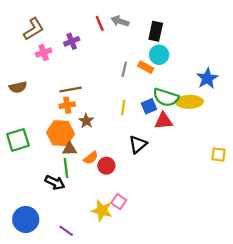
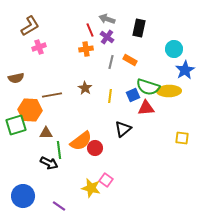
red line: (100, 23) -> (90, 30), moved
purple cross: (72, 41) -> (107, 37), moved, turned -32
cyan circle: (159, 55) -> (174, 49), moved
brown line: (71, 90) -> (52, 95), moved
orange cross: (67, 105) -> (86, 49), moved
brown star: (86, 121) -> (85, 88), moved
orange hexagon: (60, 133) -> (30, 110), moved
brown triangle: (69, 149) -> (46, 133), moved
yellow square: (218, 154) -> (182, 138), moved
orange semicircle: (91, 158) -> (81, 141), size x1.6

